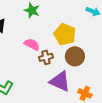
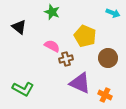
brown circle: (75, 56) -> (108, 58), moved

